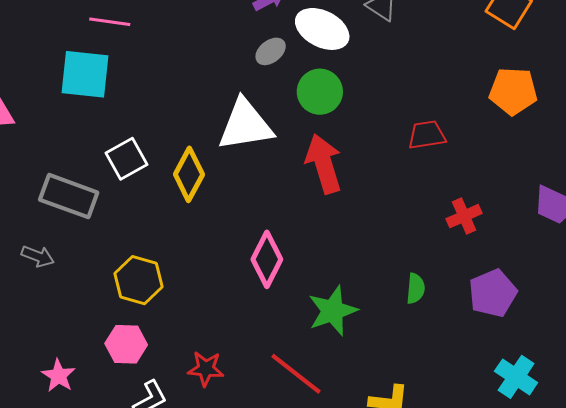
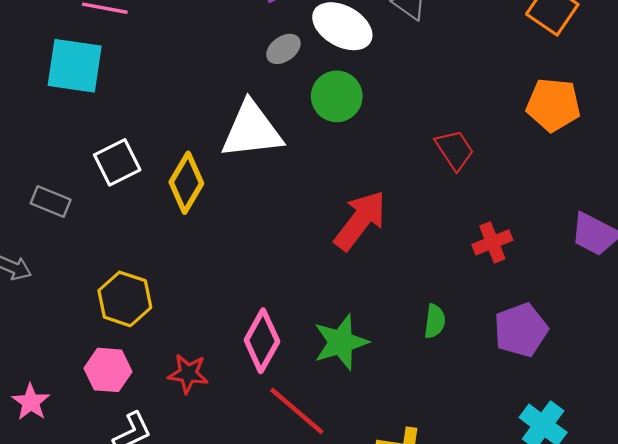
red trapezoid: (427, 135) -> (455, 150), turned 63
red arrow: (324, 164) -> (360, 220), moved, turned 52
gray rectangle: (69, 196) -> (51, 201), size x0.6
pink diamond: (267, 259) -> (262, 341), moved
red star: (206, 369) -> (188, 374), moved

